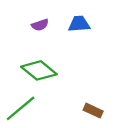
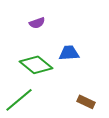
blue trapezoid: (79, 24) -> (69, 53), moved

